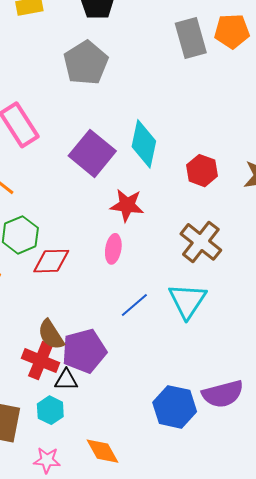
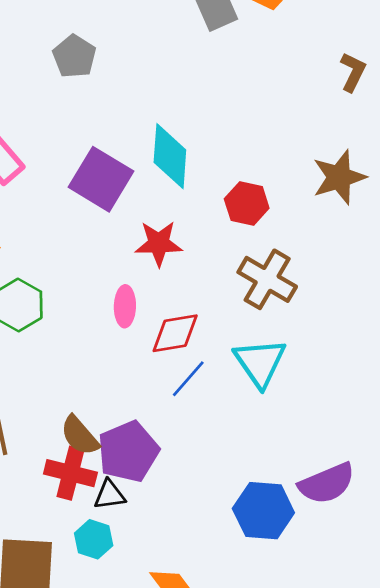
gray pentagon: (86, 63) -> (74, 56), size x0.7
red hexagon: (202, 171) -> (247, 203), moved
pink ellipse: (113, 249) -> (125, 306), moved
red diamond: (51, 261) -> (175, 333), moved

